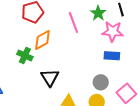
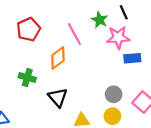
orange diamond: (42, 40) -> (58, 58), moved
blue rectangle: (112, 56) -> (132, 58), moved

